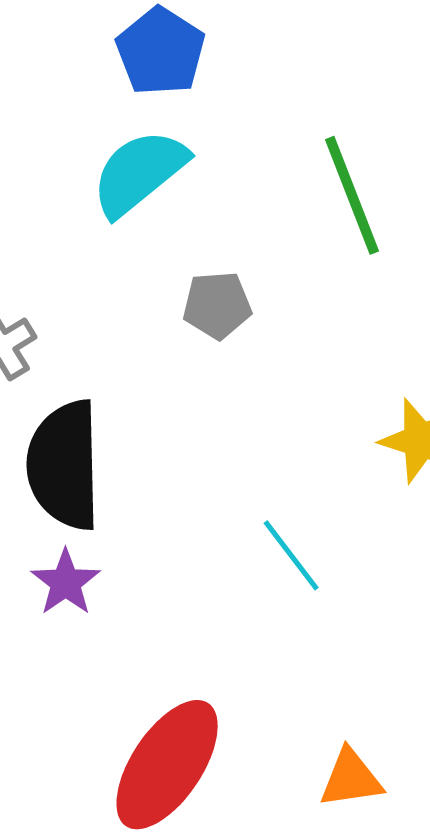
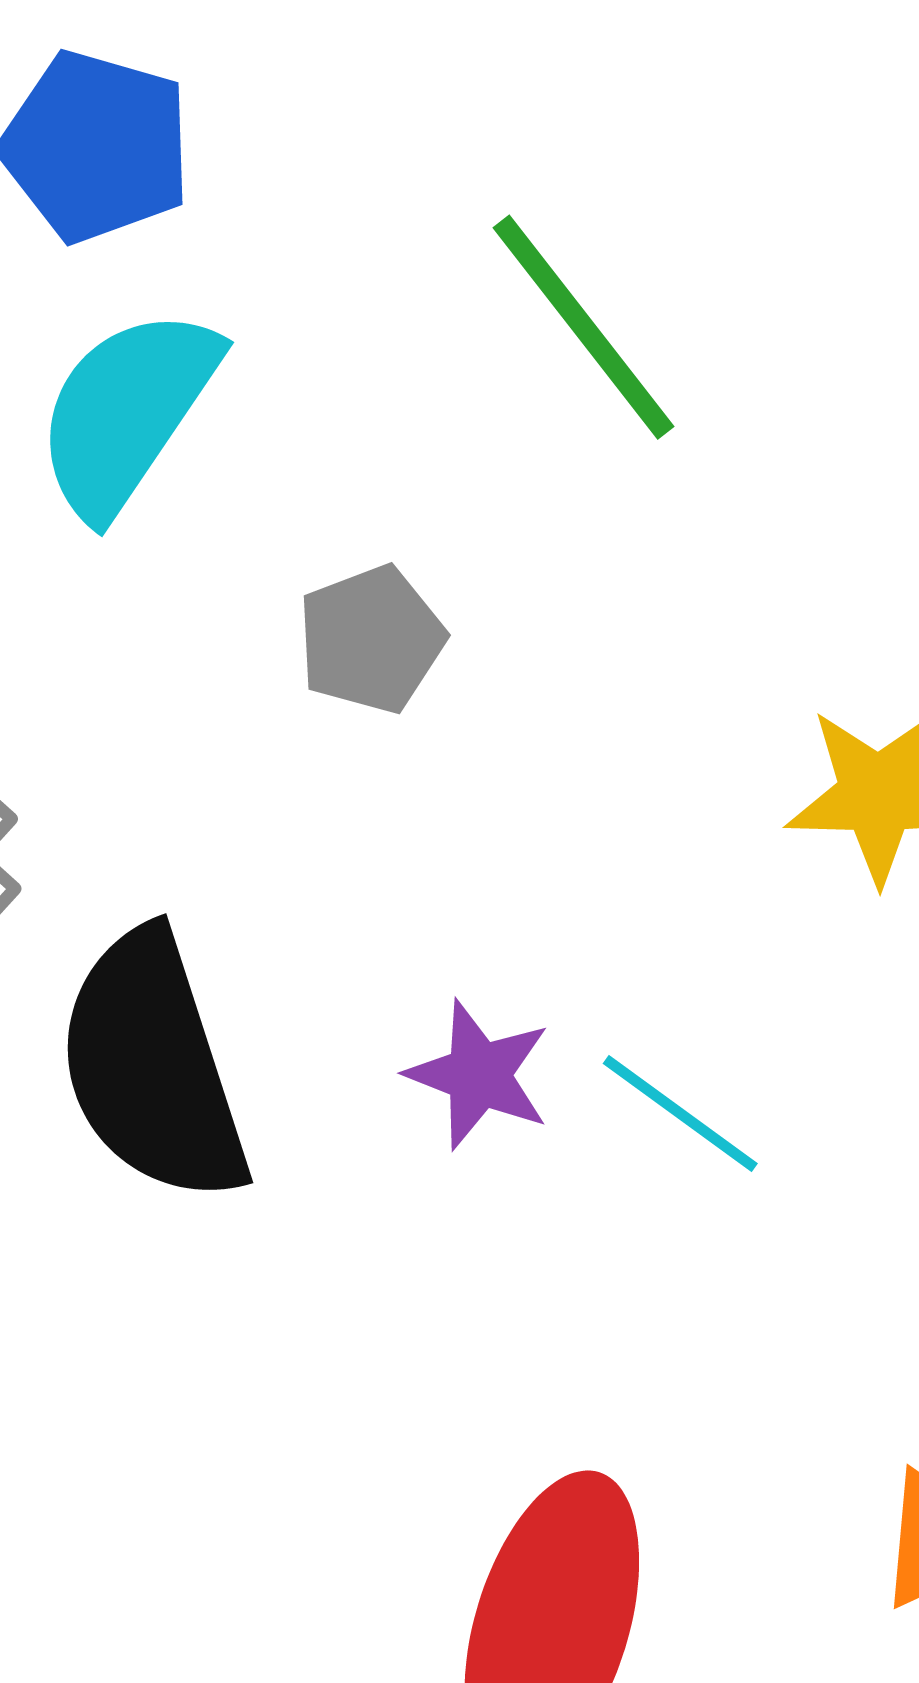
purple star: (66, 582) -> (479, 1075), moved

